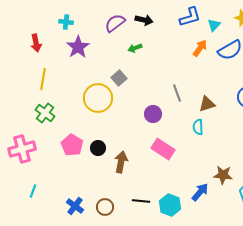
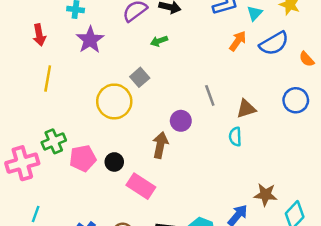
green cross: (45, 113) -> (54, 141), moved, turned 30
pink pentagon: (72, 145) -> (83, 158), turned 30
pink rectangle: (163, 149) -> (141, 186), moved
brown arrow: (121, 162) -> (160, 145), moved

